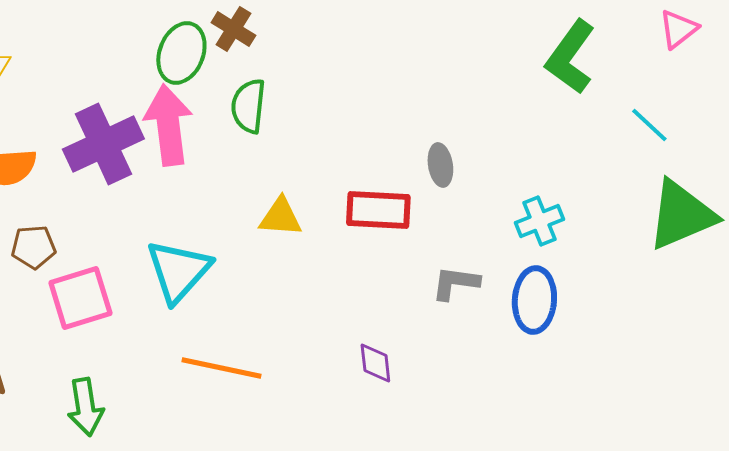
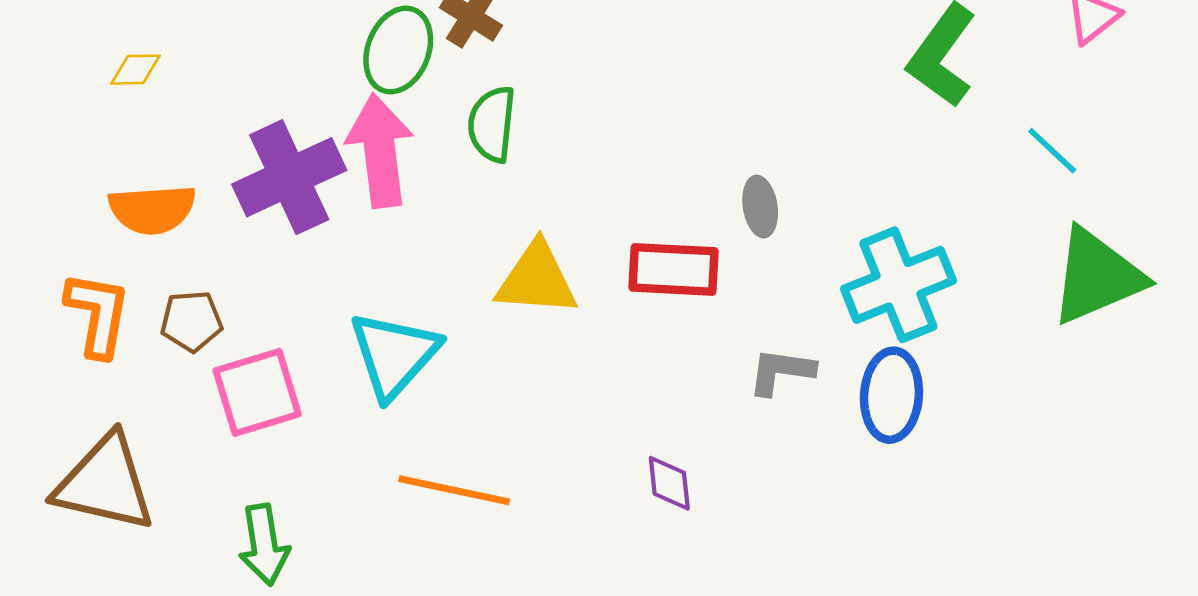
yellow triangle: (280, 217) -> (537, 279), size x1.4
cyan cross: (539, 221) -> (898, 285), size x1.6

